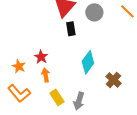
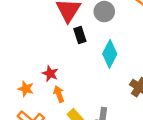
cyan diamond: (88, 62) -> (110, 54), moved

